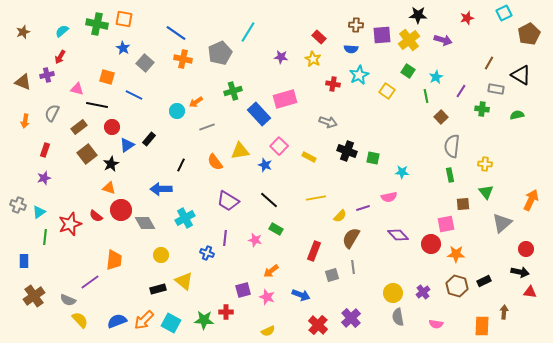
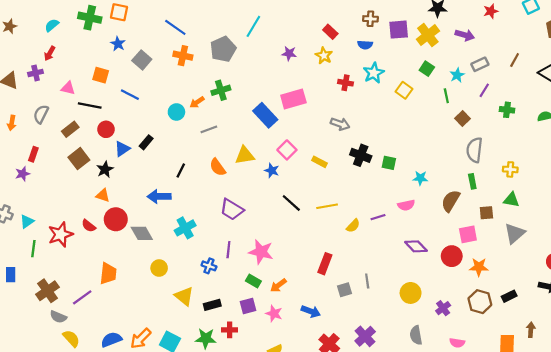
gray rectangle: (496, 89) -> (480, 64), moved, turned -35
green cross: (233, 91) -> (221, 90), moved
purple star: (44, 178) -> (23, 174), moved
green triangle: (486, 192) -> (511, 200), turned -42
black line: (269, 200) -> (291, 203), moved
gray triangle: (502, 223) -> (515, 233), moved
green rectangle: (276, 229) -> (253, 281), moved
brown semicircle: (351, 238) -> (451, 201), moved
pink star: (255, 240) -> (261, 252), size x1.6
black rectangle: (158, 289) -> (212, 305), moved
yellow circle: (393, 293) -> (411, 293), moved
brown cross: (34, 296) -> (47, 291), moved

